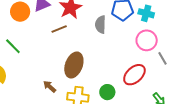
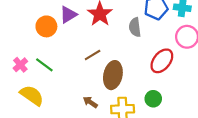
brown line: (59, 29) -> (93, 55), moved
red ellipse: (134, 75) -> (162, 61), moved

